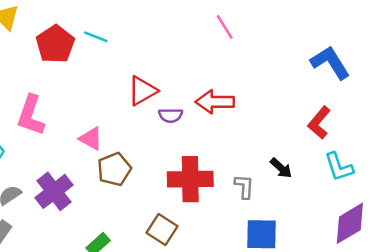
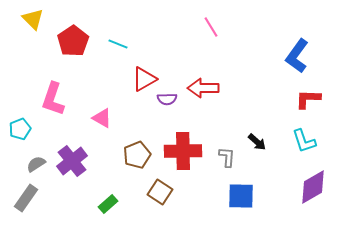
cyan line: (96, 37) -> (118, 44), moved
blue L-shape: (330, 63) -> (297, 56), turned -112
red L-shape: (319, 123) -> (308, 99), moved, turned 52
brown pentagon: (114, 169) -> (137, 155), moved

